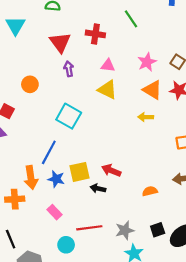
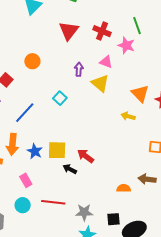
pink star: (147, 62) -> (126, 45), moved, turned 30
purple arrow: (69, 69) -> (79, 69), moved
cyan square: (69, 116) -> (60, 98), size x0.6
blue line: (49, 152) -> (25, 113), moved
orange semicircle: (150, 191) -> (124, 188), moved
cyan circle: (66, 245) -> (23, 205), moved

